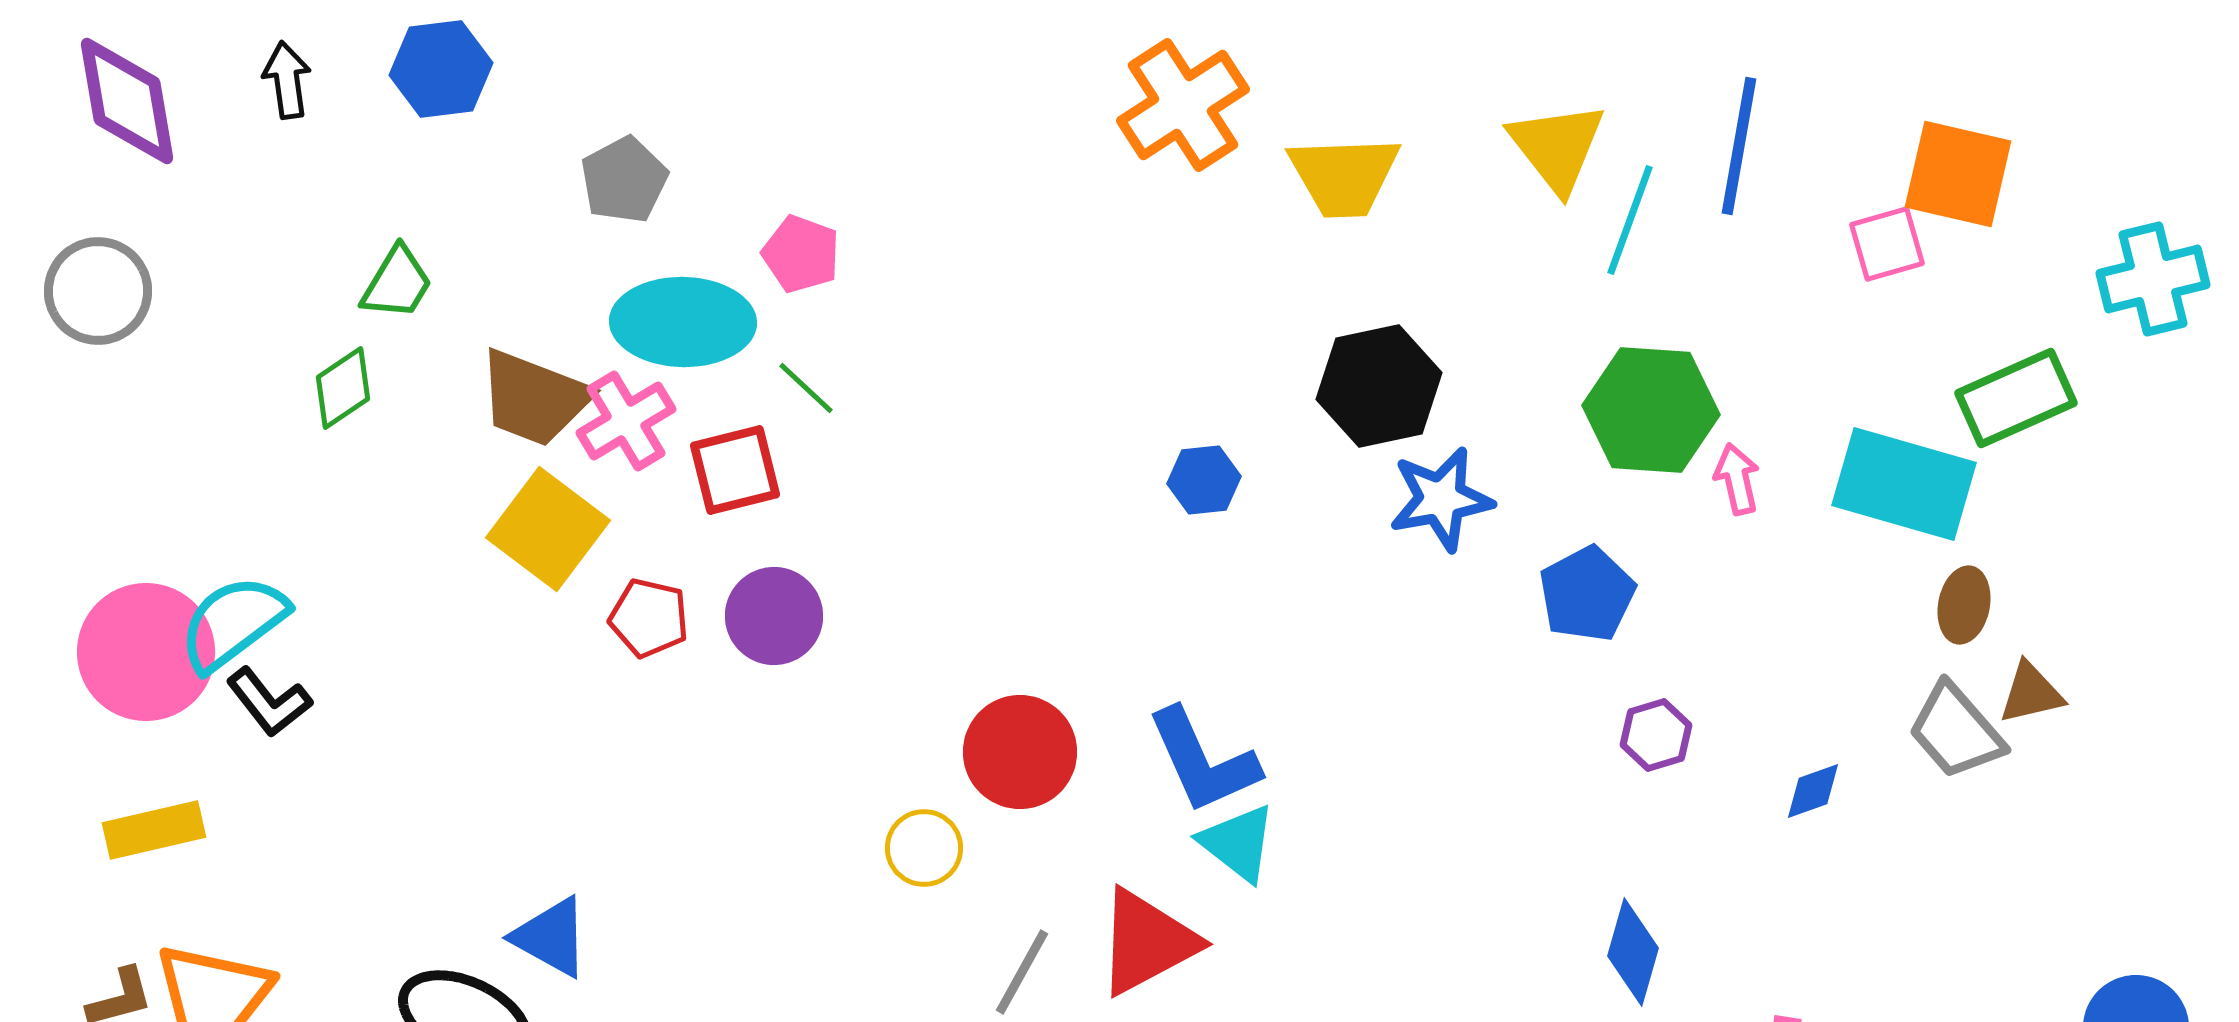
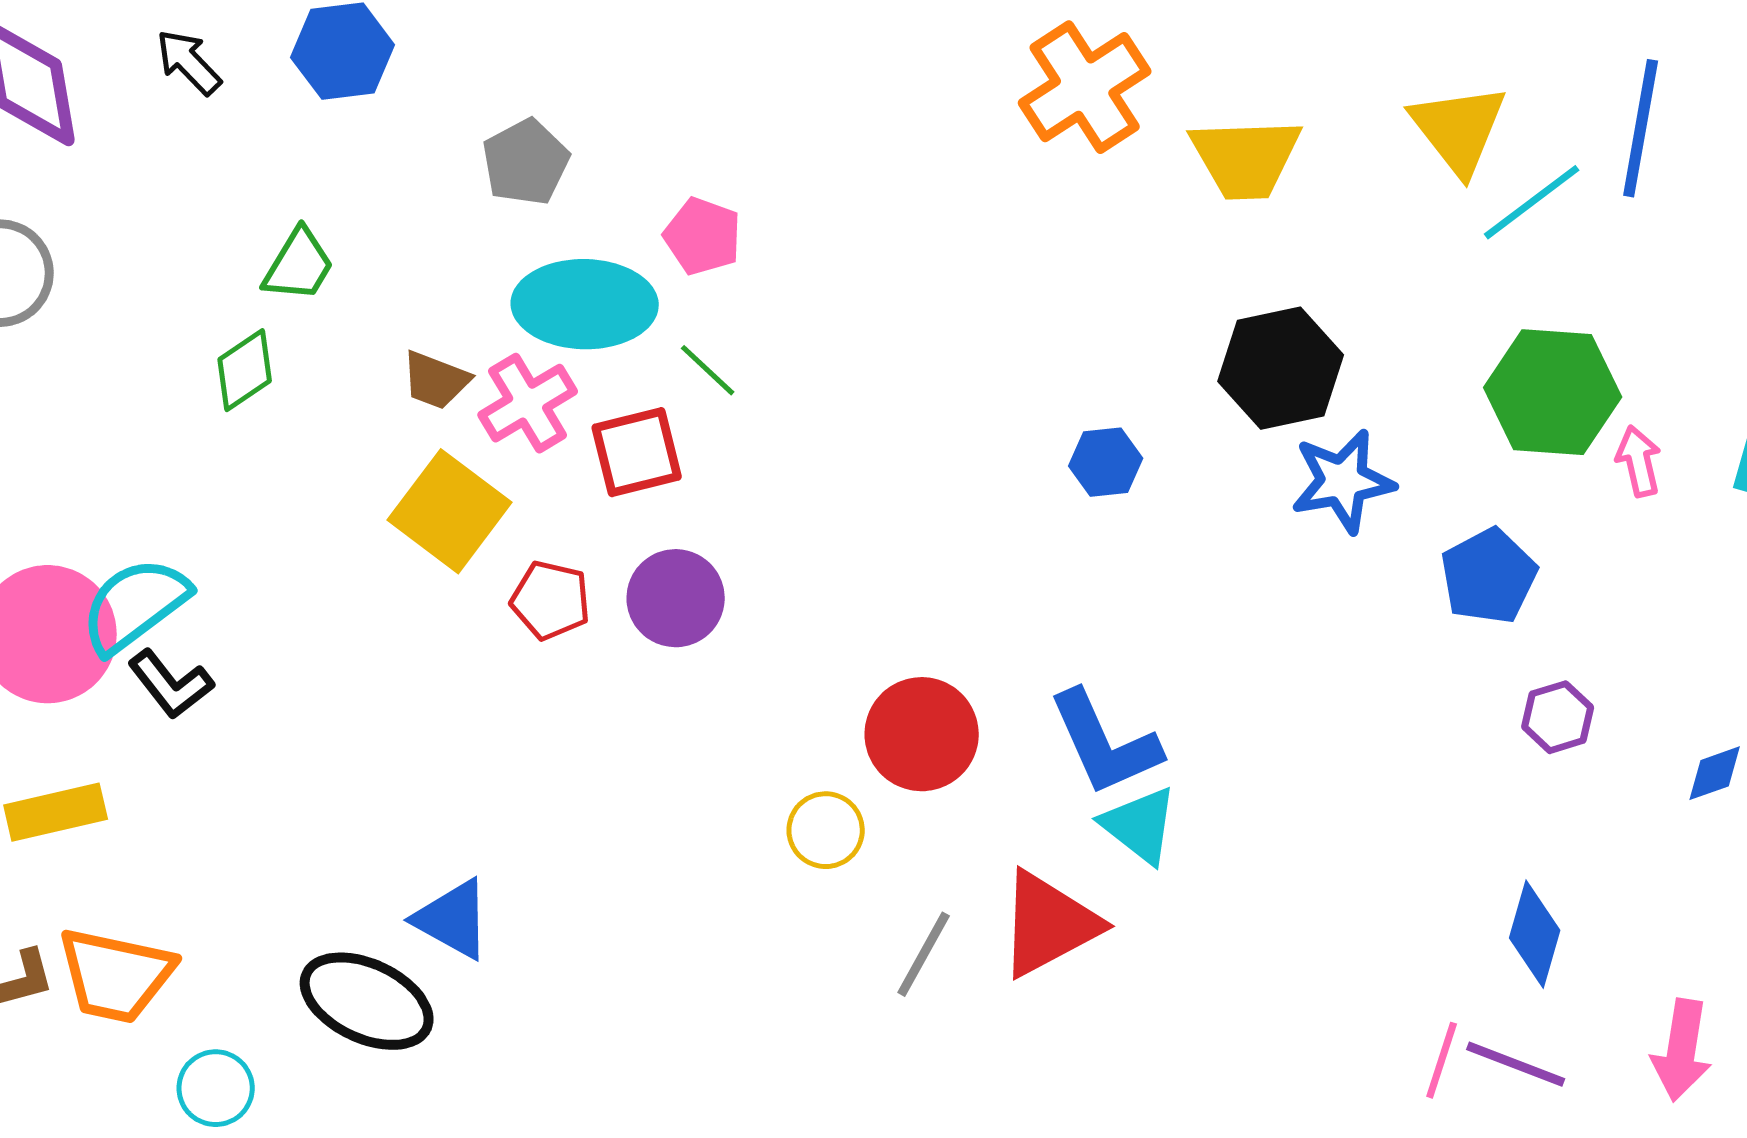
black arrow: (287, 80) -> (189, 62), turned -36
cyan line: (1630, 220) -> (1532, 202), turned 33
brown trapezoid: (534, 398) -> (436, 380), size x0.6

